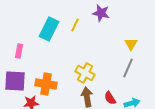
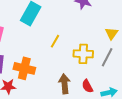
yellow line: (75, 25) -> (55, 41), moved
yellow cross: (85, 73) -> (83, 54), moved, turned -30

